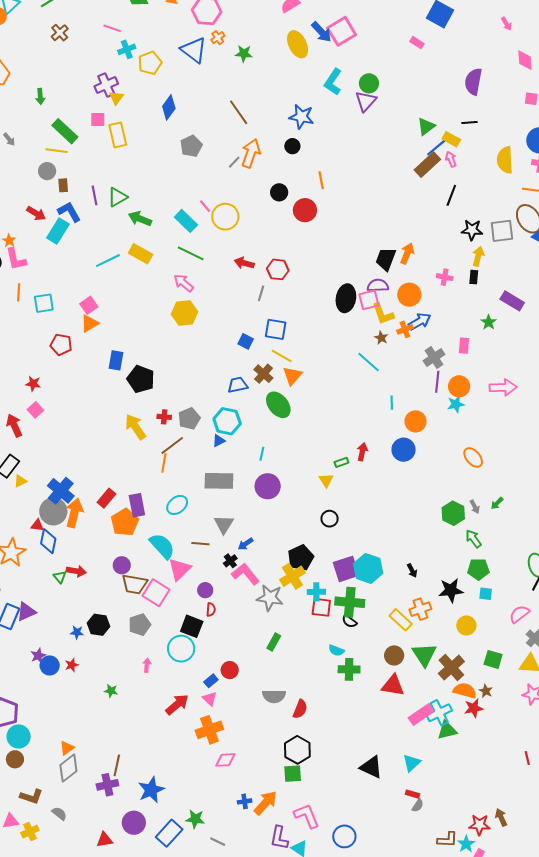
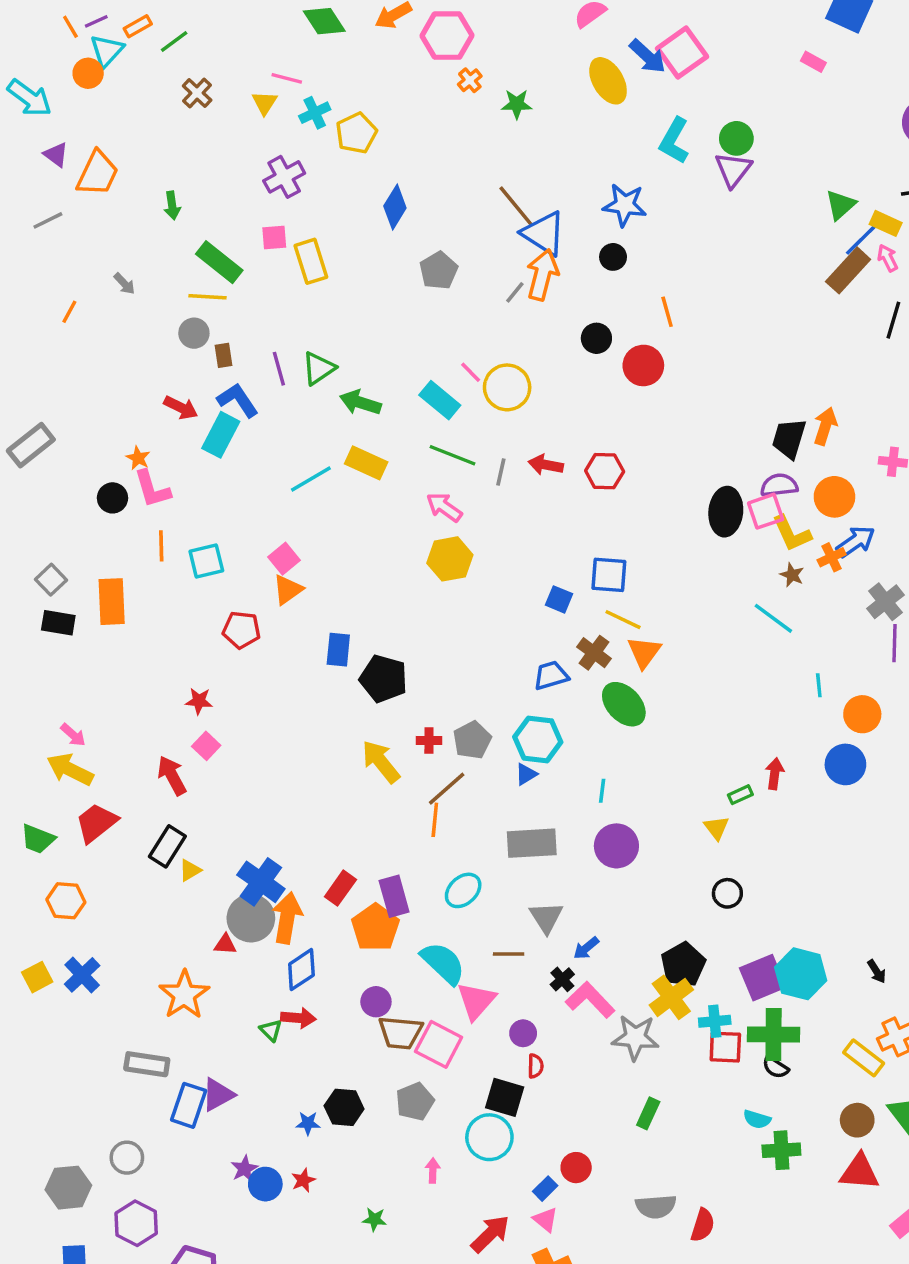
blue triangle: (194, 50) -> (544, 233), moved
yellow triangle: (116, 98) -> (264, 103), moved
gray line: (261, 293) -> (501, 472), moved
blue diamond: (48, 541) -> (301, 970), moved, turned 50

